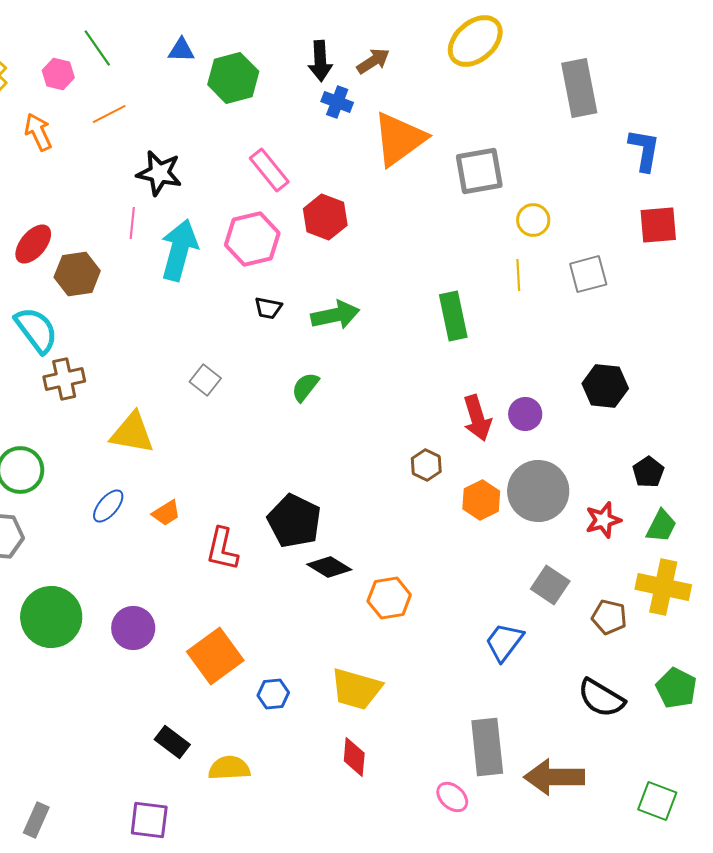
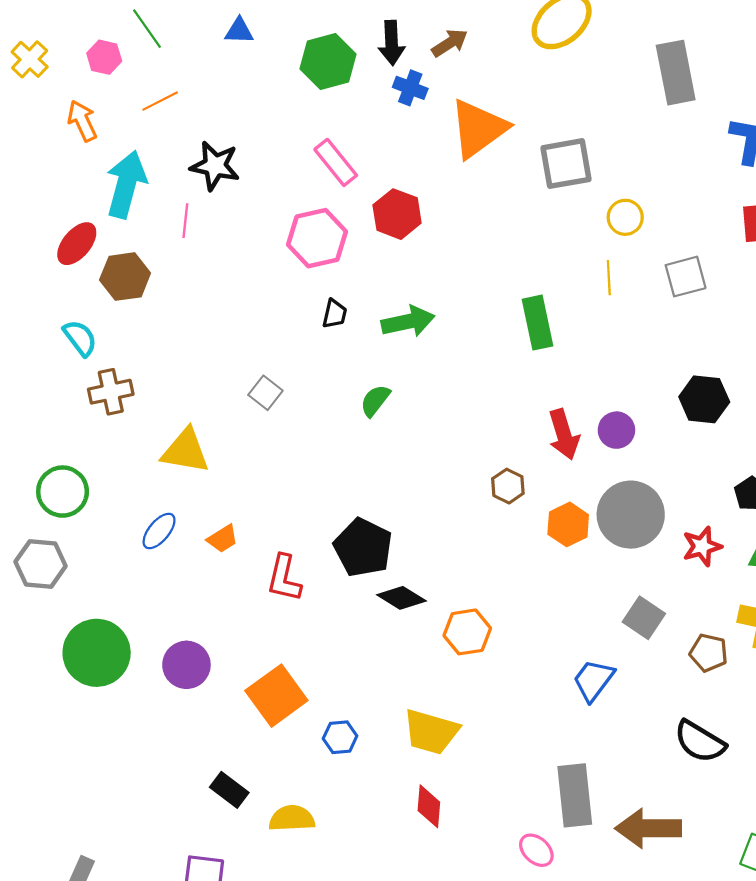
green hexagon: (233, 78) -> (328, 62), moved
cyan arrow: (179, 250) -> (126, 184), moved
black trapezoid: (268, 308) -> (335, 314), turned -88
cyan semicircle: (36, 330) -> (80, 338), size x0.7

